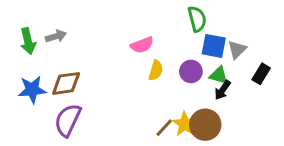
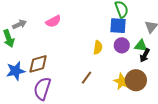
gray arrow: (56, 36) -> (19, 24), moved
pink semicircle: (142, 45) -> (53, 21), moved
blue square: (214, 46) -> (118, 26), moved
brown line: (164, 128) -> (86, 78), moved

